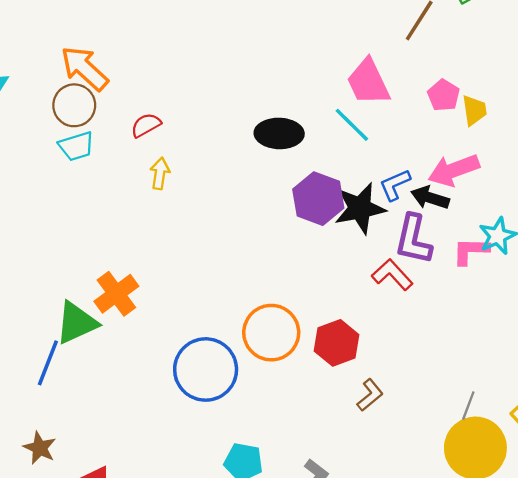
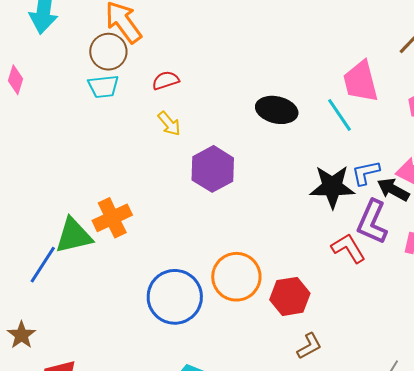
yellow arrow: (160, 173) -> (169, 124), turned 120
purple hexagon: (318, 199) -> (213, 169), moved

